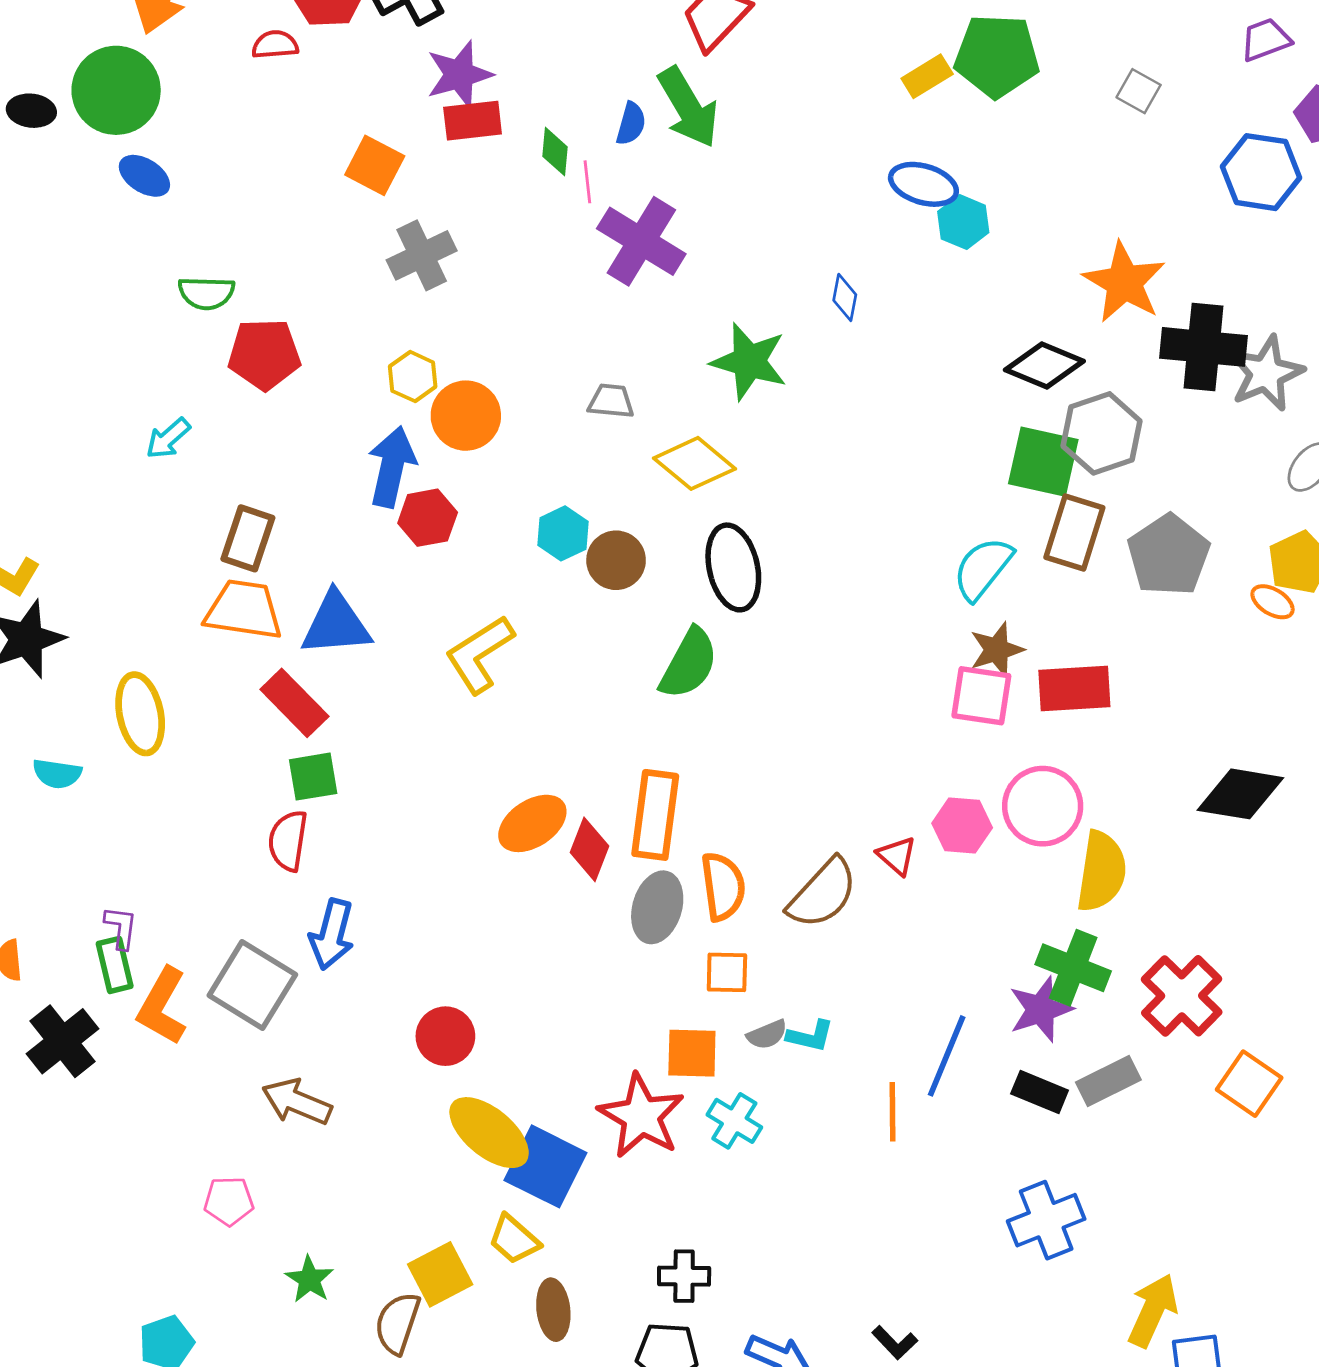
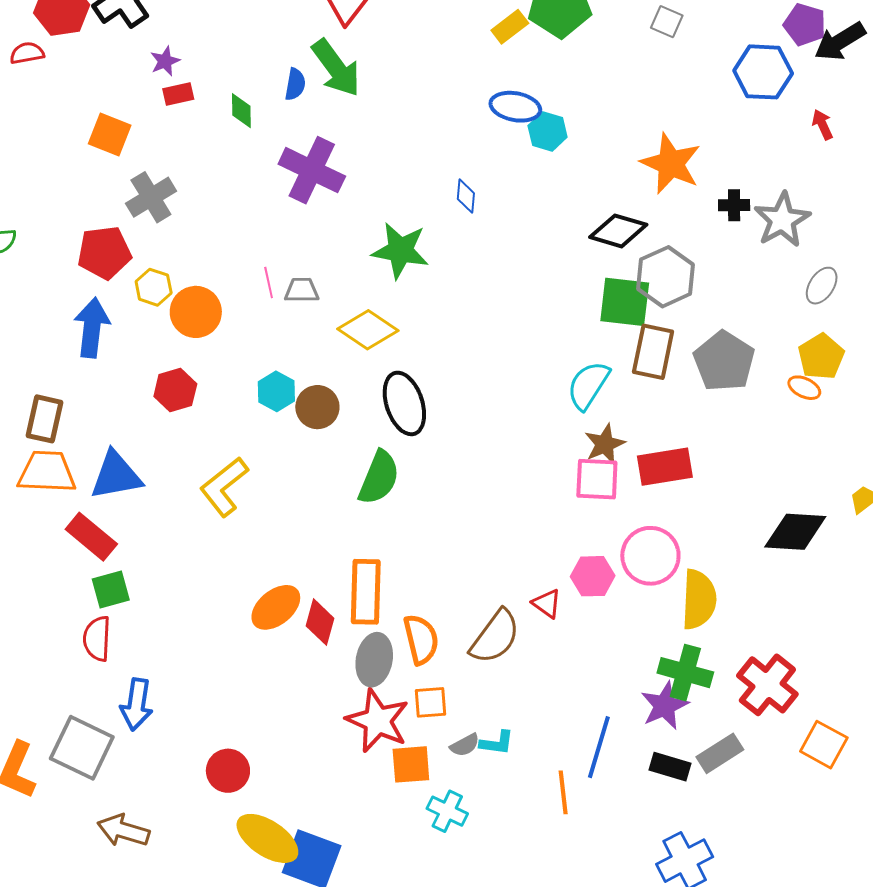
purple star: (459, 75) -> (165, 61), size x0.6
red rectangle: (473, 121) -> (178, 94), size x0.7
pink line: (587, 182) -> (269, 282), moved
black cross: (1203, 347) -> (734, 205), size x0.5
red pentagon: (264, 354) -> (104, 253), moved
blue arrow: (392, 467) -> (92, 328), moved
red star: (641, 1116) -> (378, 721), moved

